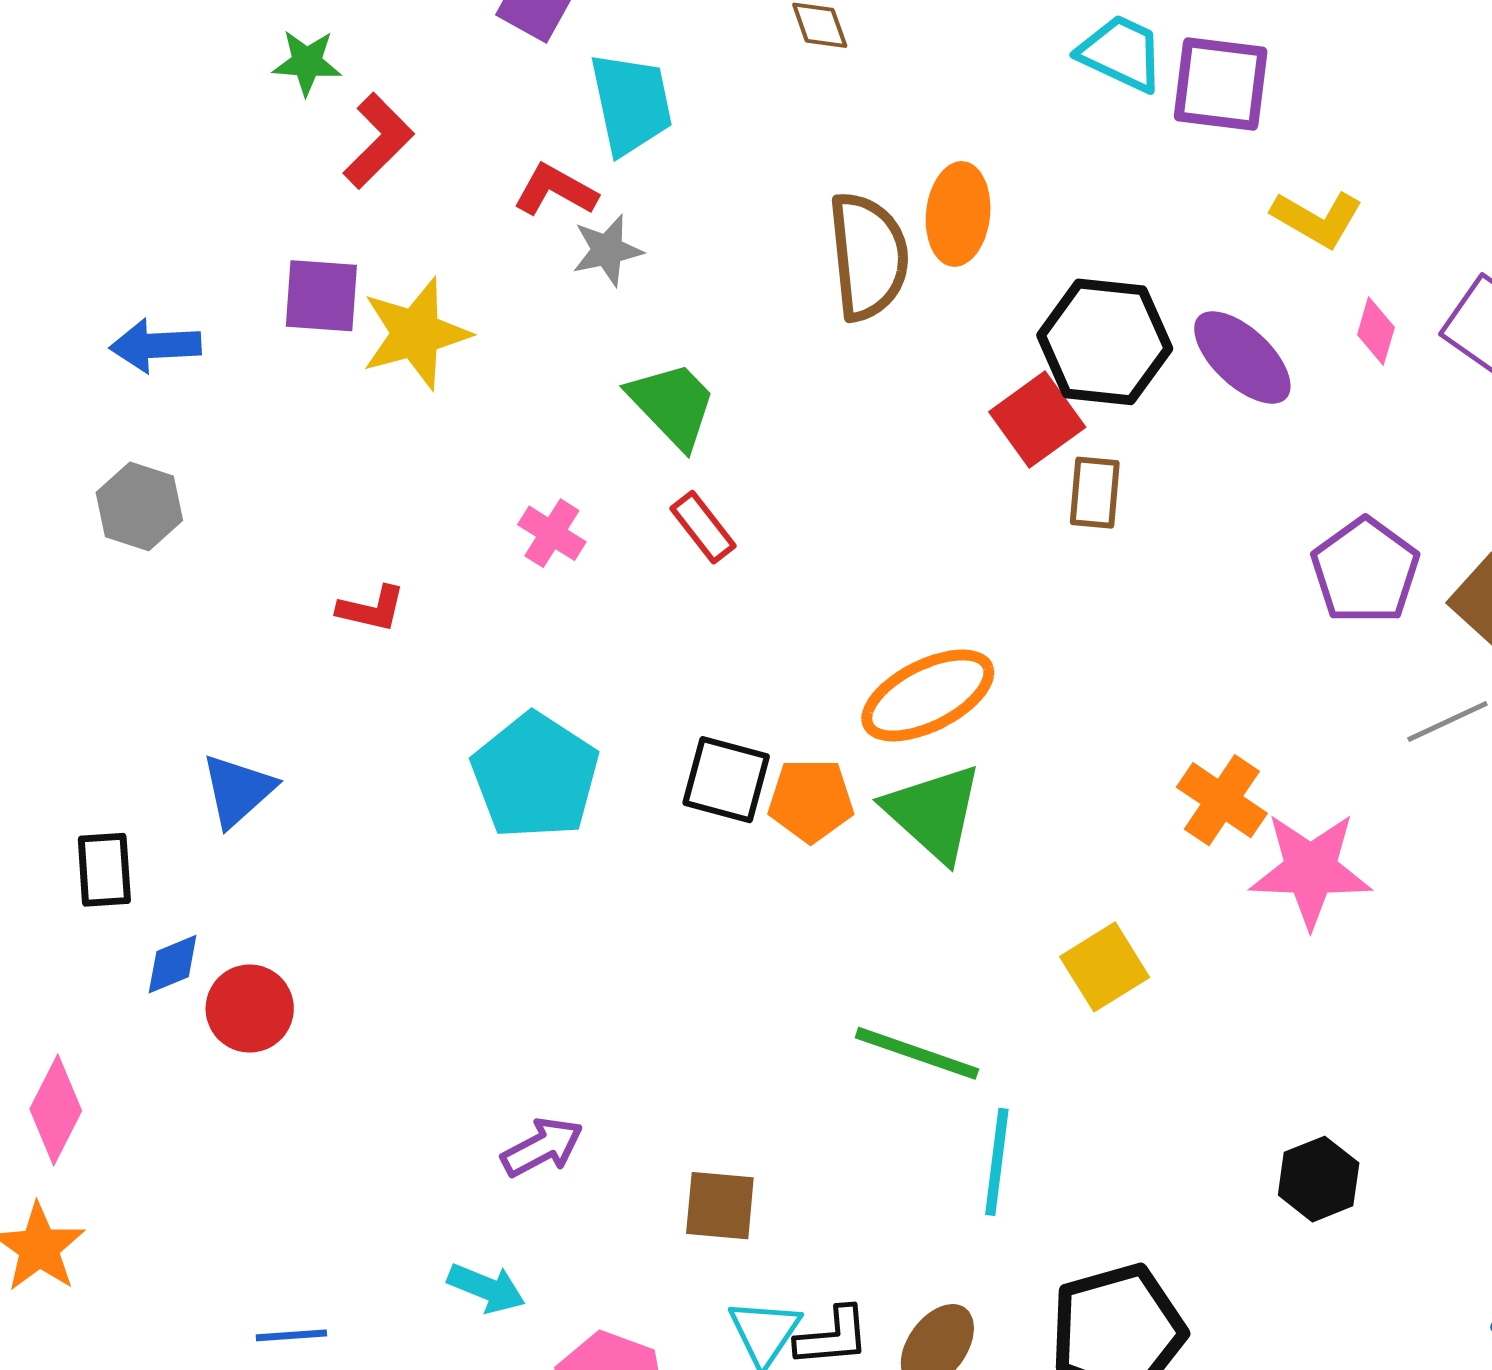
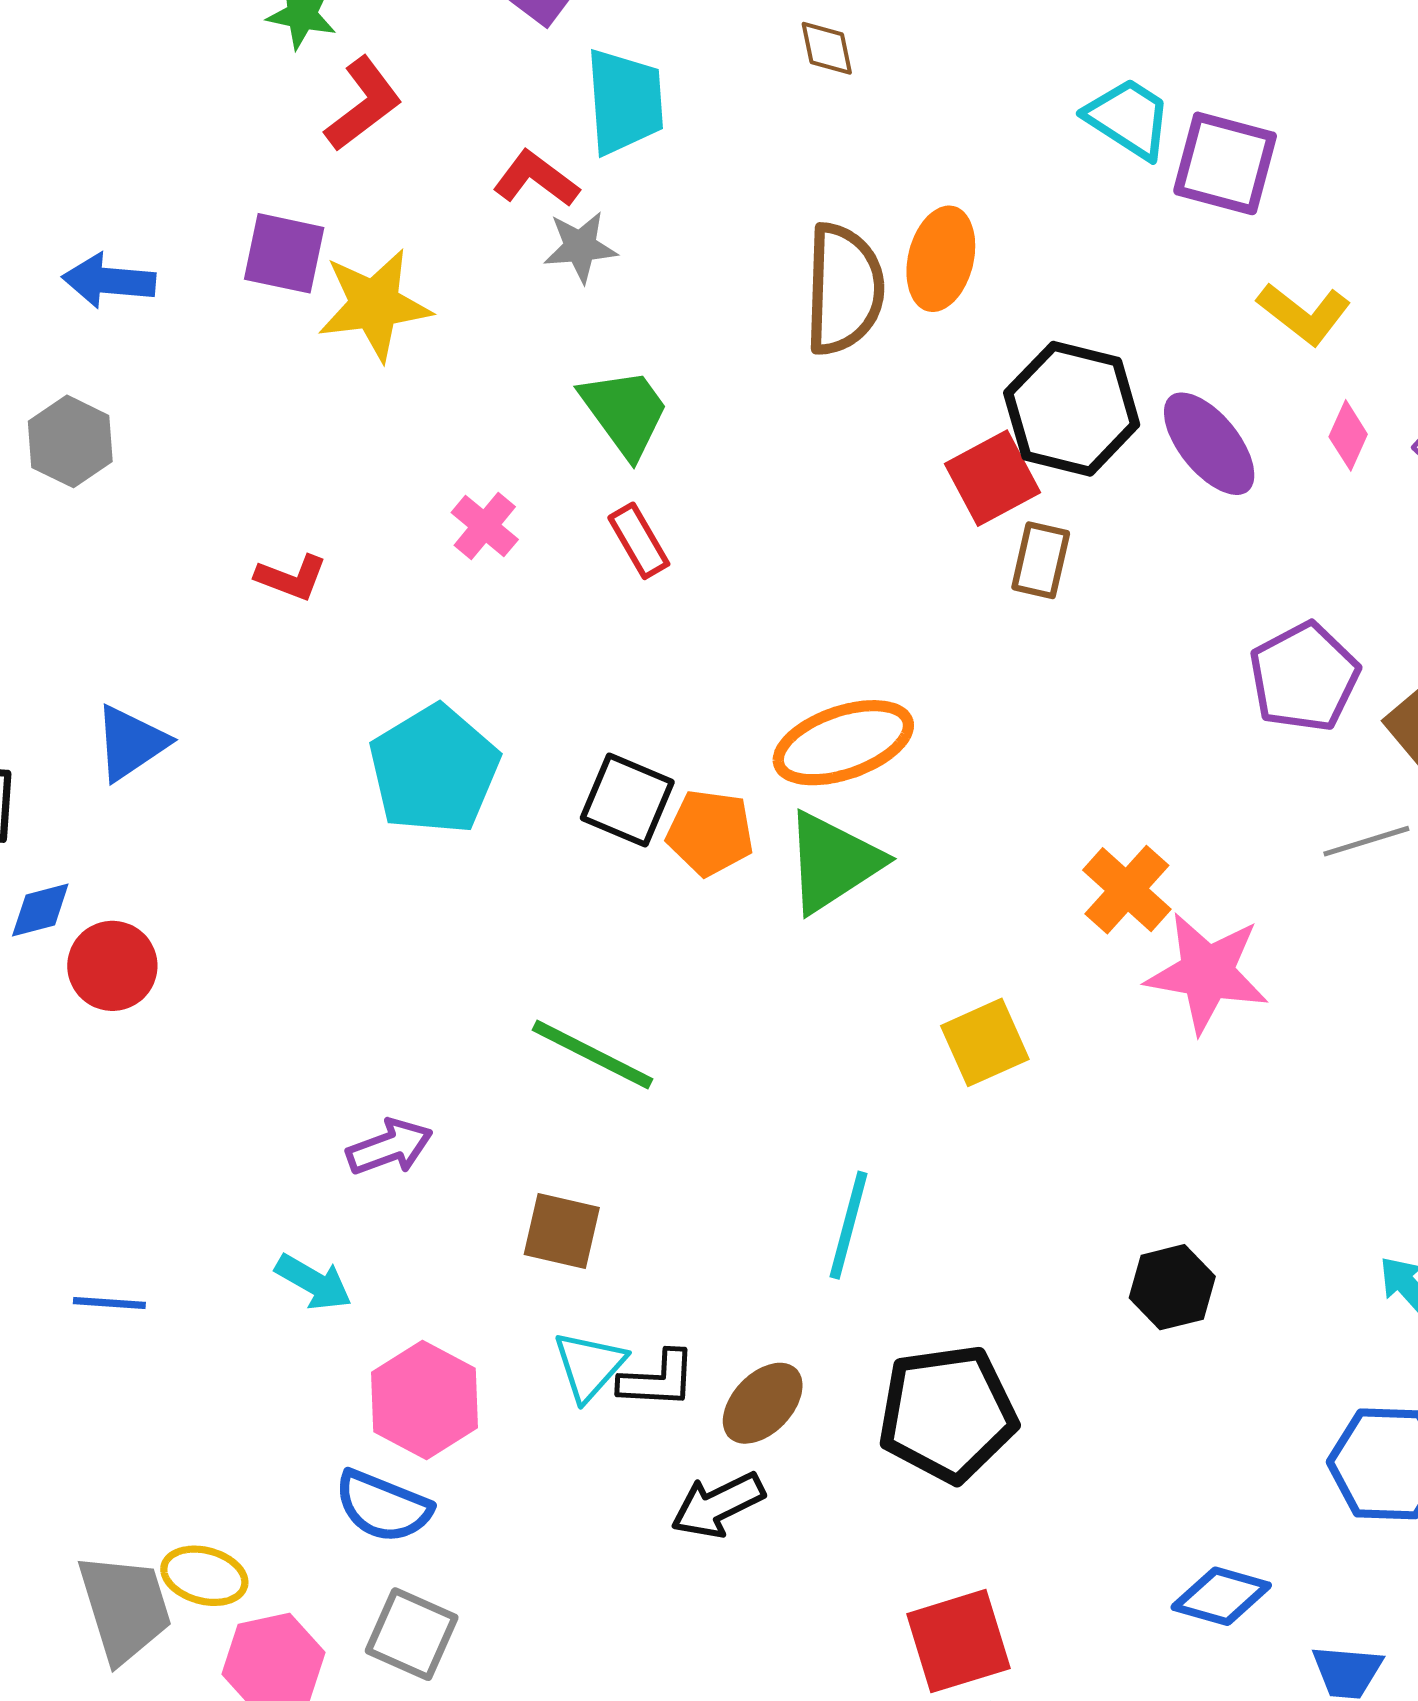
green triangle: (934, 813) -> (833, 862), turned 37
green line: (917, 1053) -> (593, 1055), moved

